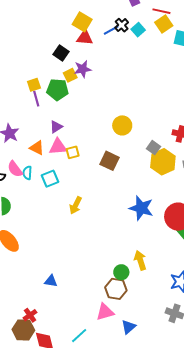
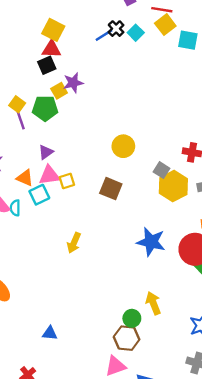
yellow square: (82, 22) -> (53, 30), moved
red triangle: (85, 38) -> (51, 49), moved
black square: (61, 53) -> (47, 65), turned 35
yellow square: (34, 85) -> (17, 104), turned -32
cyan square: (50, 179) -> (39, 195), moved

